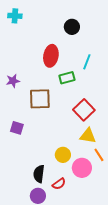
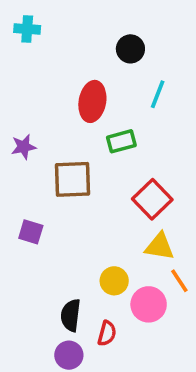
cyan line: (87, 62) -> (158, 94), moved
red semicircle: (59, 184) -> (107, 333), turned -40

